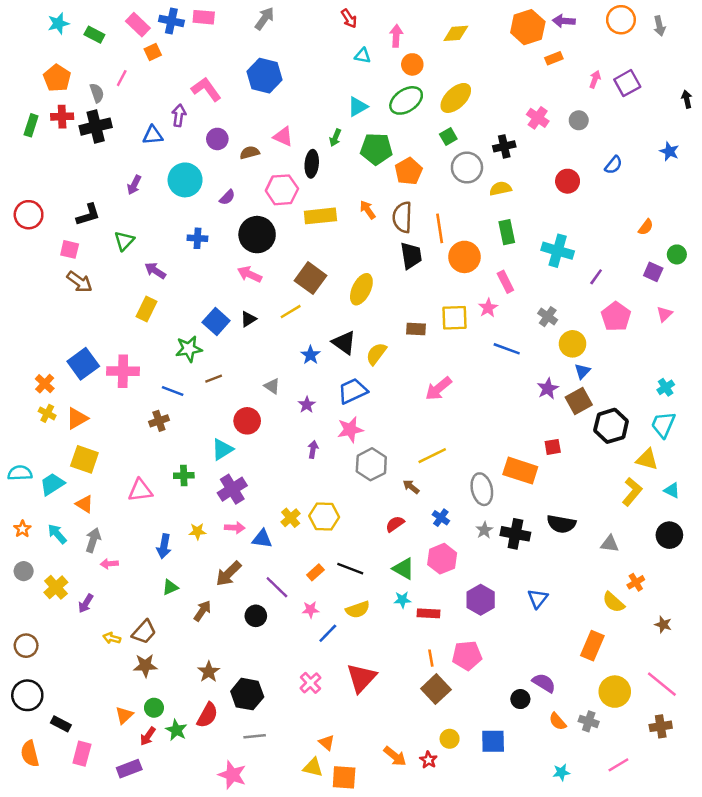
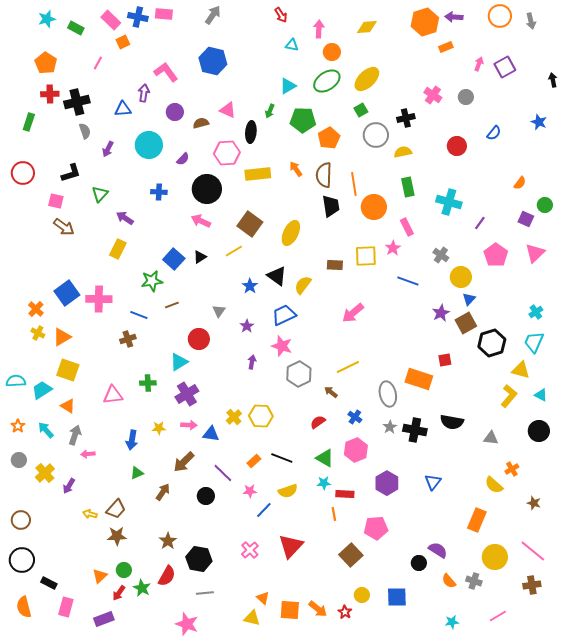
gray semicircle: (97, 93) -> (85, 131), moved
green rectangle: (31, 125) -> (29, 122), moved
pink triangle: (664, 314) -> (535, 253), size x1.5
gray triangle: (272, 386) -> (219, 311), turned 32
pink star: (350, 430) -> (282, 346), turned 30
orange line: (431, 658) -> (334, 514), moved
orange square: (344, 777) -> (290, 610), moved

